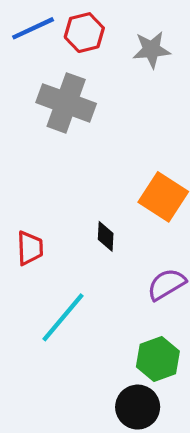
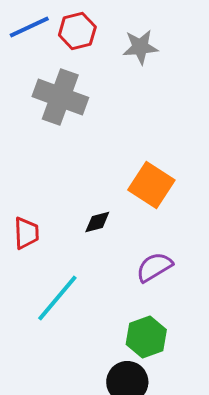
black diamond: (106, 236) -> (97, 222), turned 72

